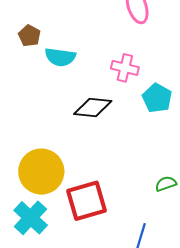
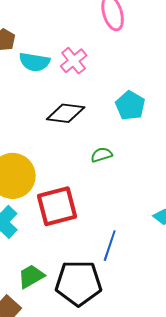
pink cross: (125, 68) -> (74, 61), moved, turned 36
green semicircle: (166, 184) -> (101, 155), moved

